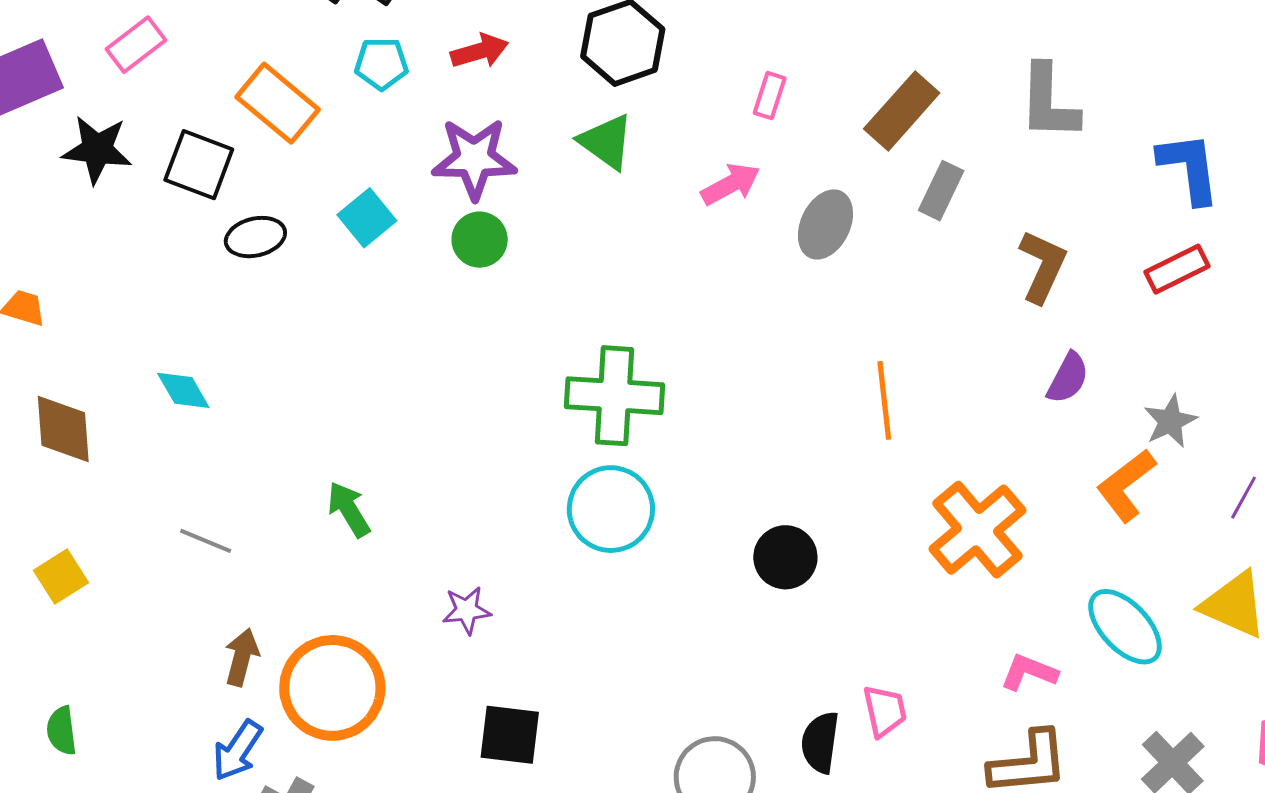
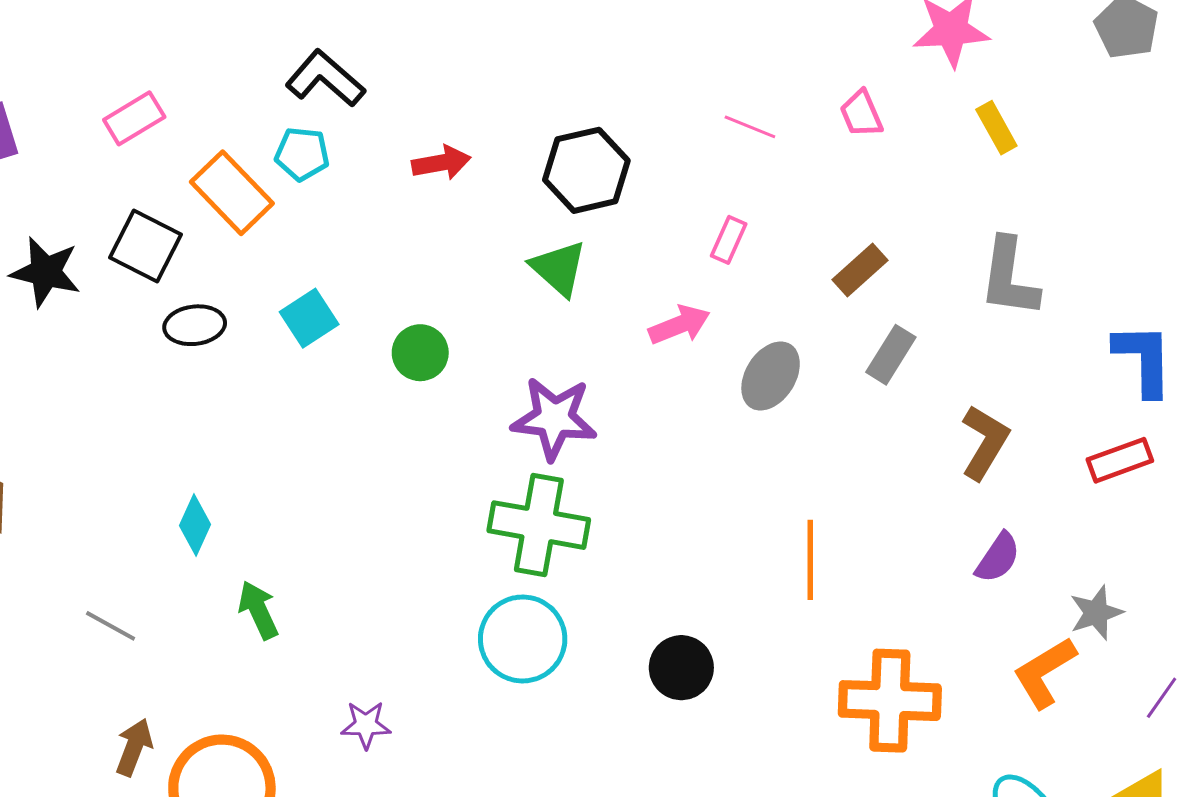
pink rectangle: (136, 45) -> (134, 118), moved
cyan pentagon: (381, 64) -> (302, 154), moved
brown rectangle: (902, 111) -> (860, 270), size x0.7
black star: (97, 149) -> (46, 272), moved
purple star: (474, 159) -> (554, 418), moved
cyan diamond: (183, 390) -> (195, 525), moved, turned 48
orange cross: (977, 530) -> (890, 701), turned 36
black circle: (785, 557) -> (681, 668), moved

